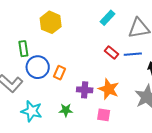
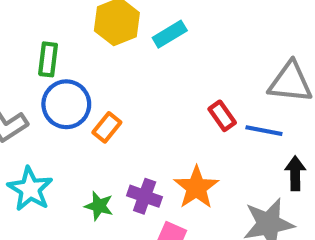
cyan rectangle: (107, 18) -> (170, 34), moved
purple cross: (85, 90) -> (145, 196), moved

